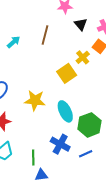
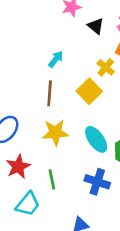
brown line: (45, 35) -> (50, 93), moved
cyan arrow: (14, 42) -> (56, 59), moved
green line: (33, 157) -> (52, 179), moved

